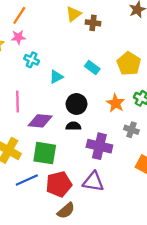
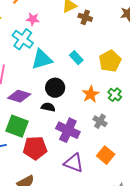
pink star: (18, 37) -> (33, 19), moved
cyan cross: (32, 60) -> (23, 39), size x1.5
cyan triangle: (56, 77) -> (42, 59), size x1.6
purple triangle: (93, 182) -> (74, 163), moved
red pentagon: (59, 184) -> (35, 148), moved

